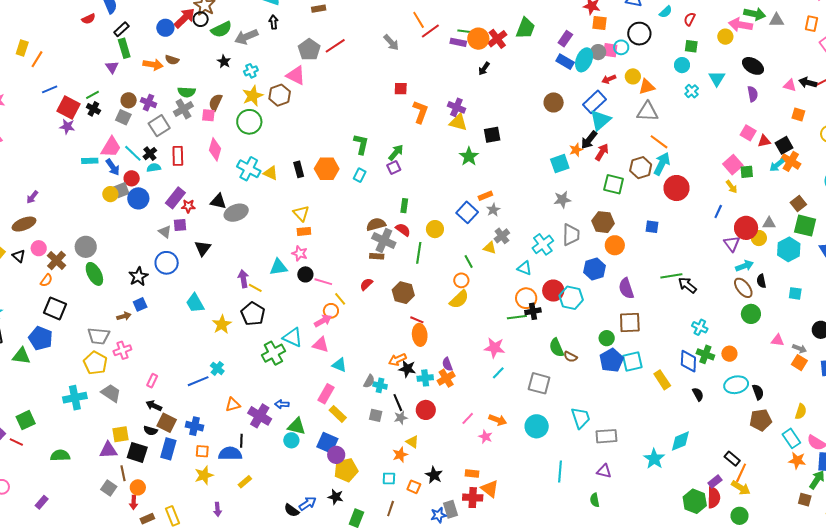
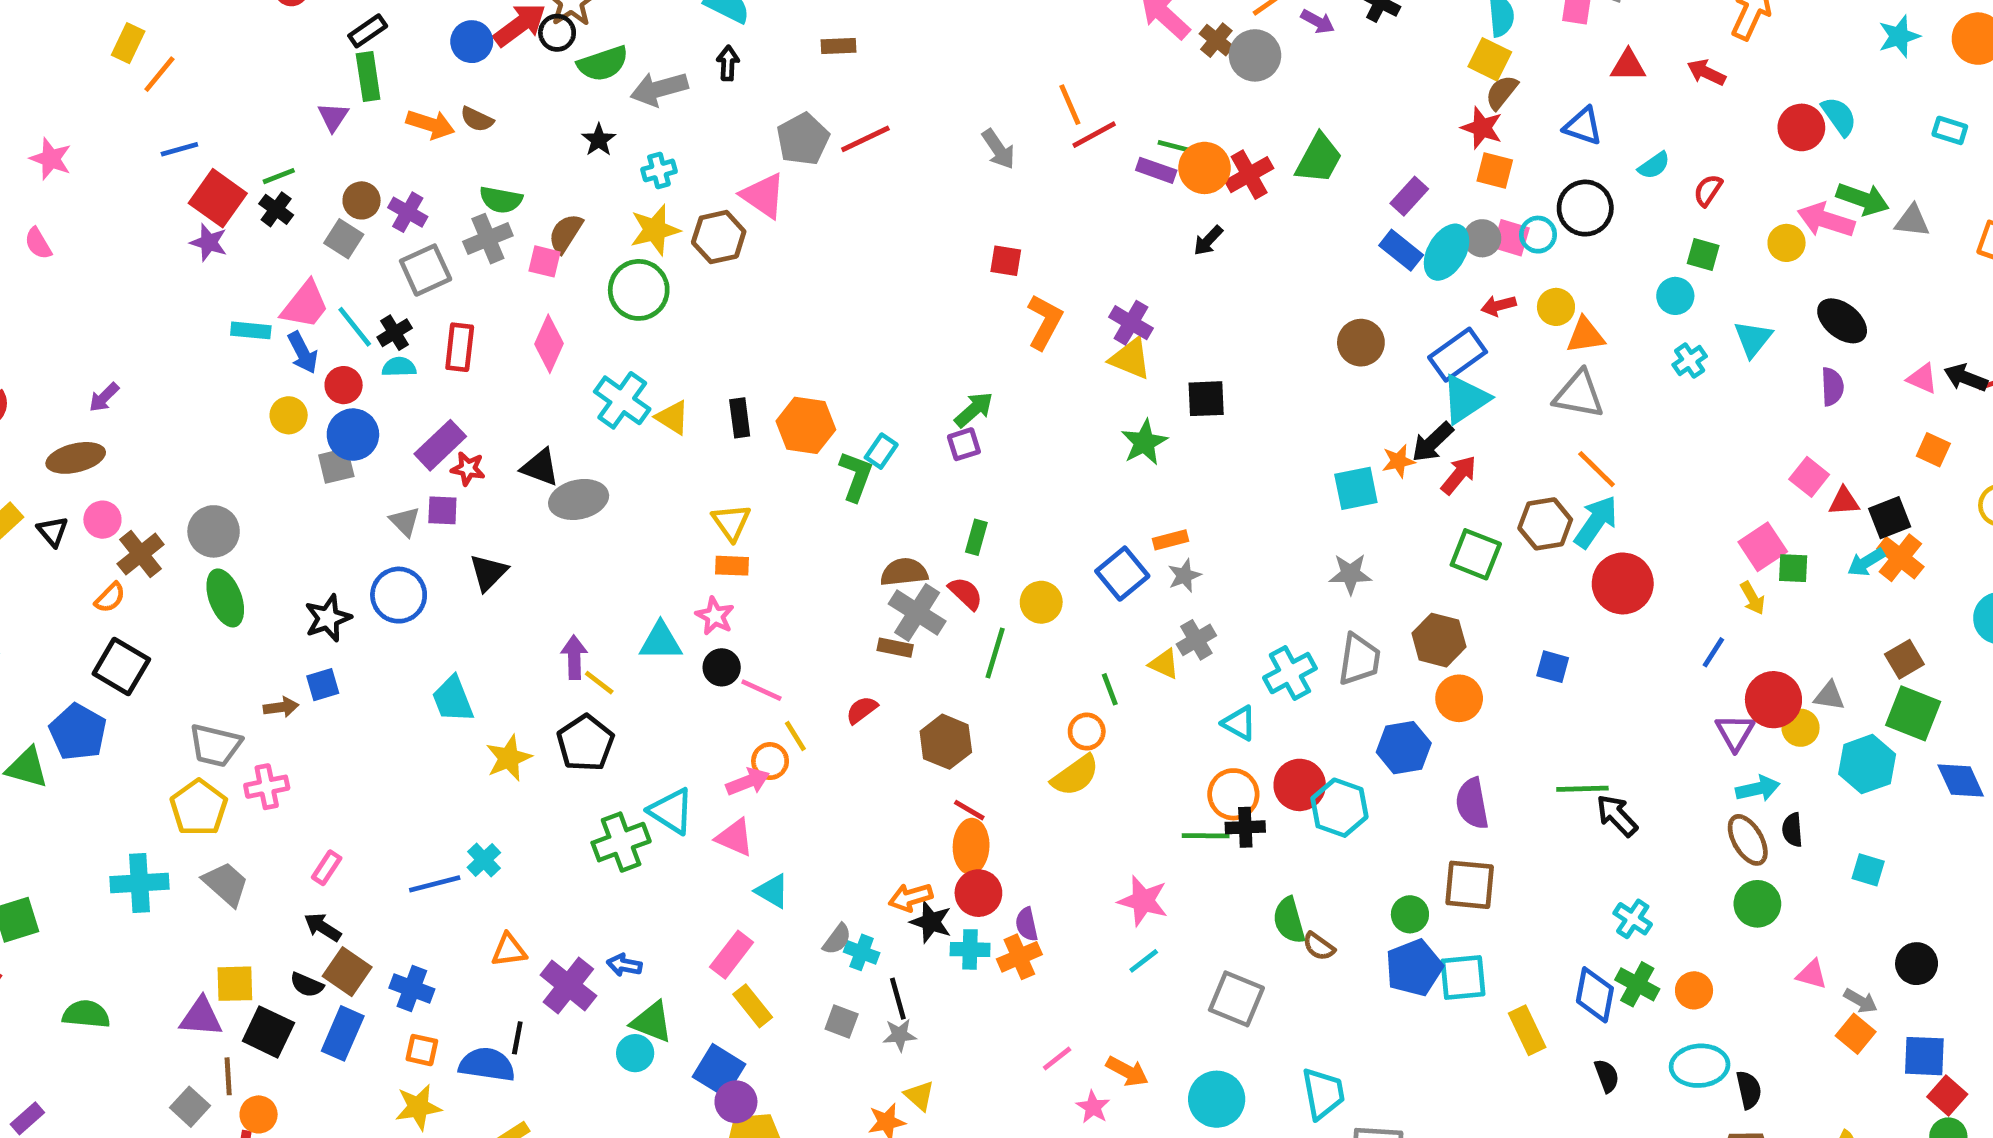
green L-shape: (361, 144) -> (856, 476), moved
gray square: (121, 190) -> (336, 466), moved
red circle: (426, 410) -> (978, 893), moved

